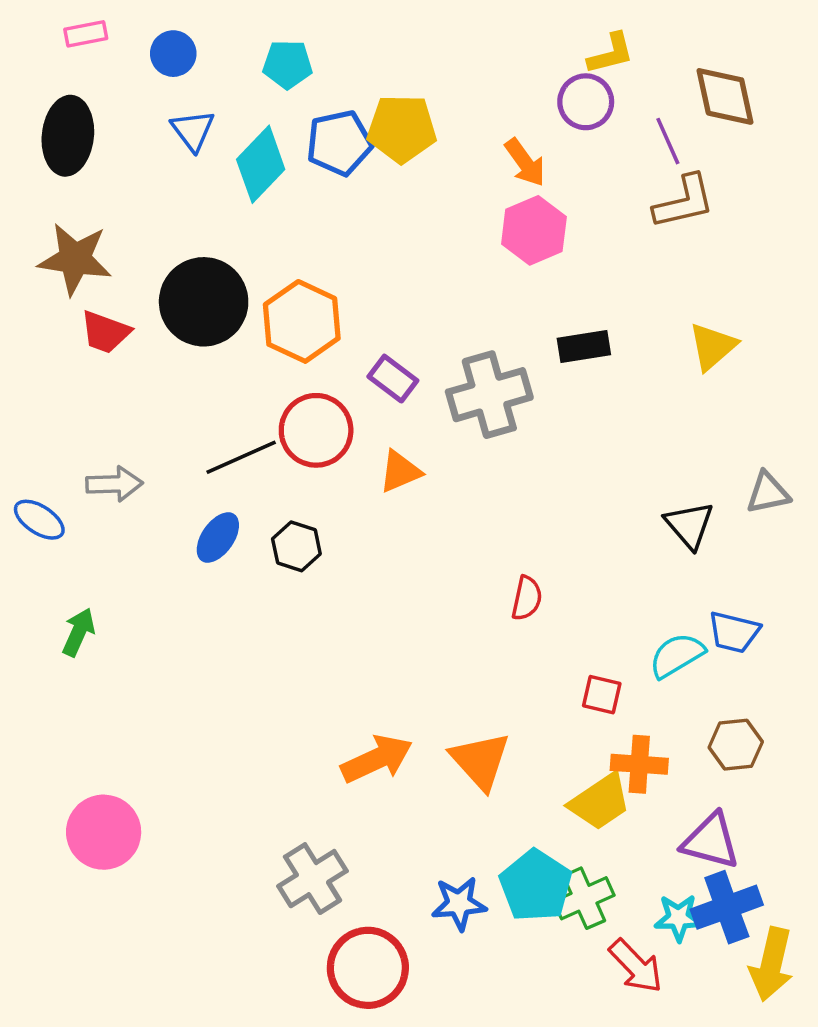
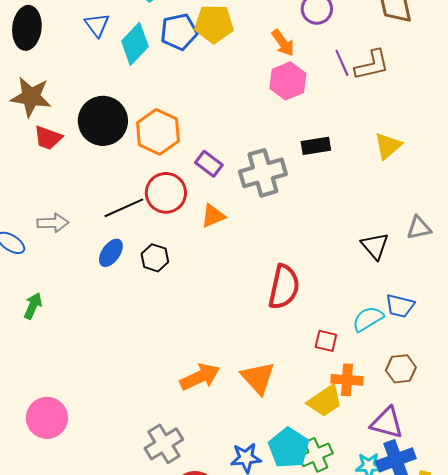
purple line: (668, 141) -> (342, 63), moved
red semicircle: (527, 598) -> (284, 287), size x1.8

